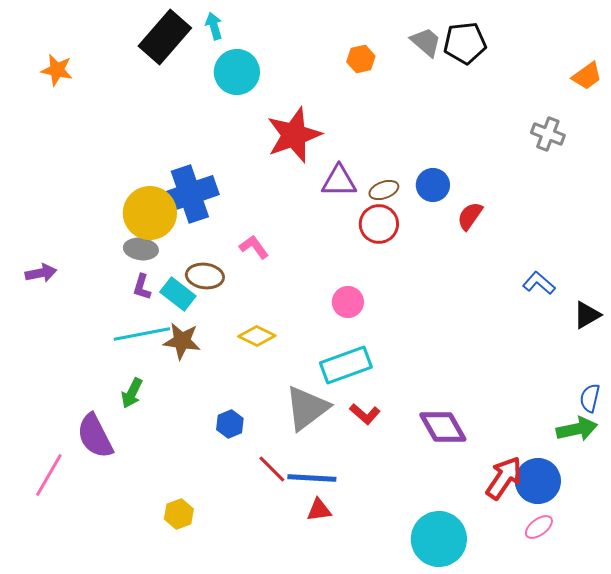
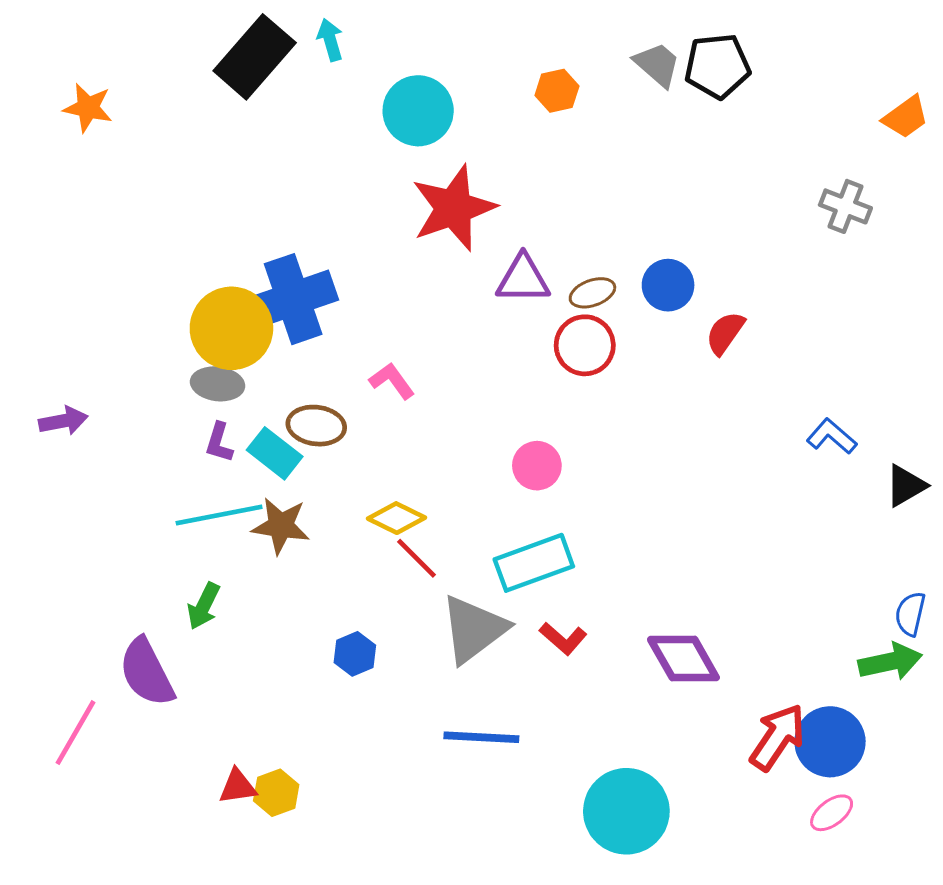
cyan circle: (237, 72) -> (418, 111), moved
red line: (272, 469) -> (417, 558), moved
red triangle: (319, 510) -> (238, 787), moved
cyan circle: (439, 539) -> (626, 811), moved

